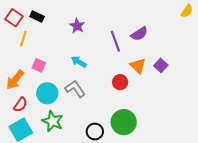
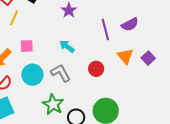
pink square: (39, 65) -> (27, 46), turned -32
red circle: (120, 82) -> (96, 69), moved
green star: (53, 121) -> (53, 104), moved

